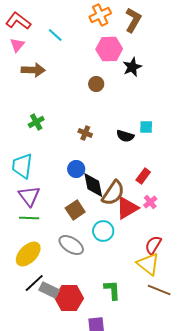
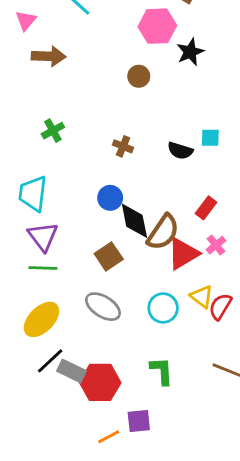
cyan circle: (103, 231) -> (163, 308), moved
yellow triangle: (148, 264) -> (202, 297), moved, size x0.7

